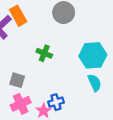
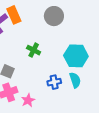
blue cross: (56, 102) -> (54, 82), moved

